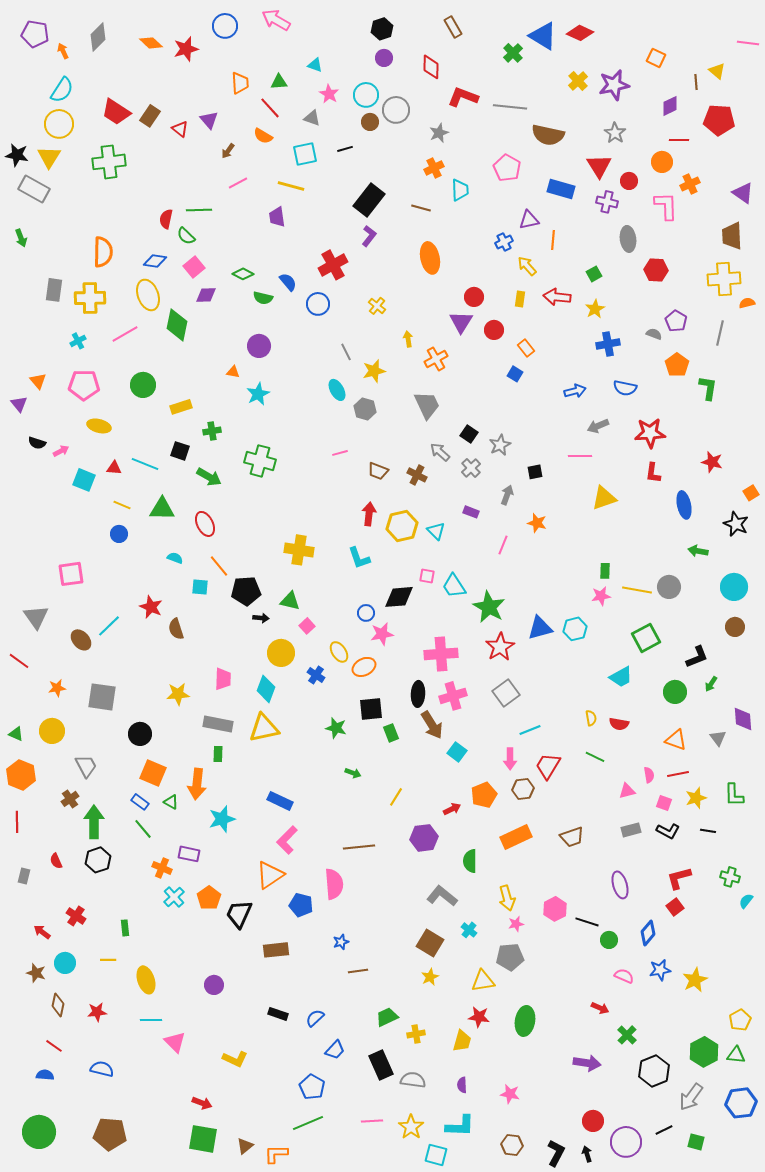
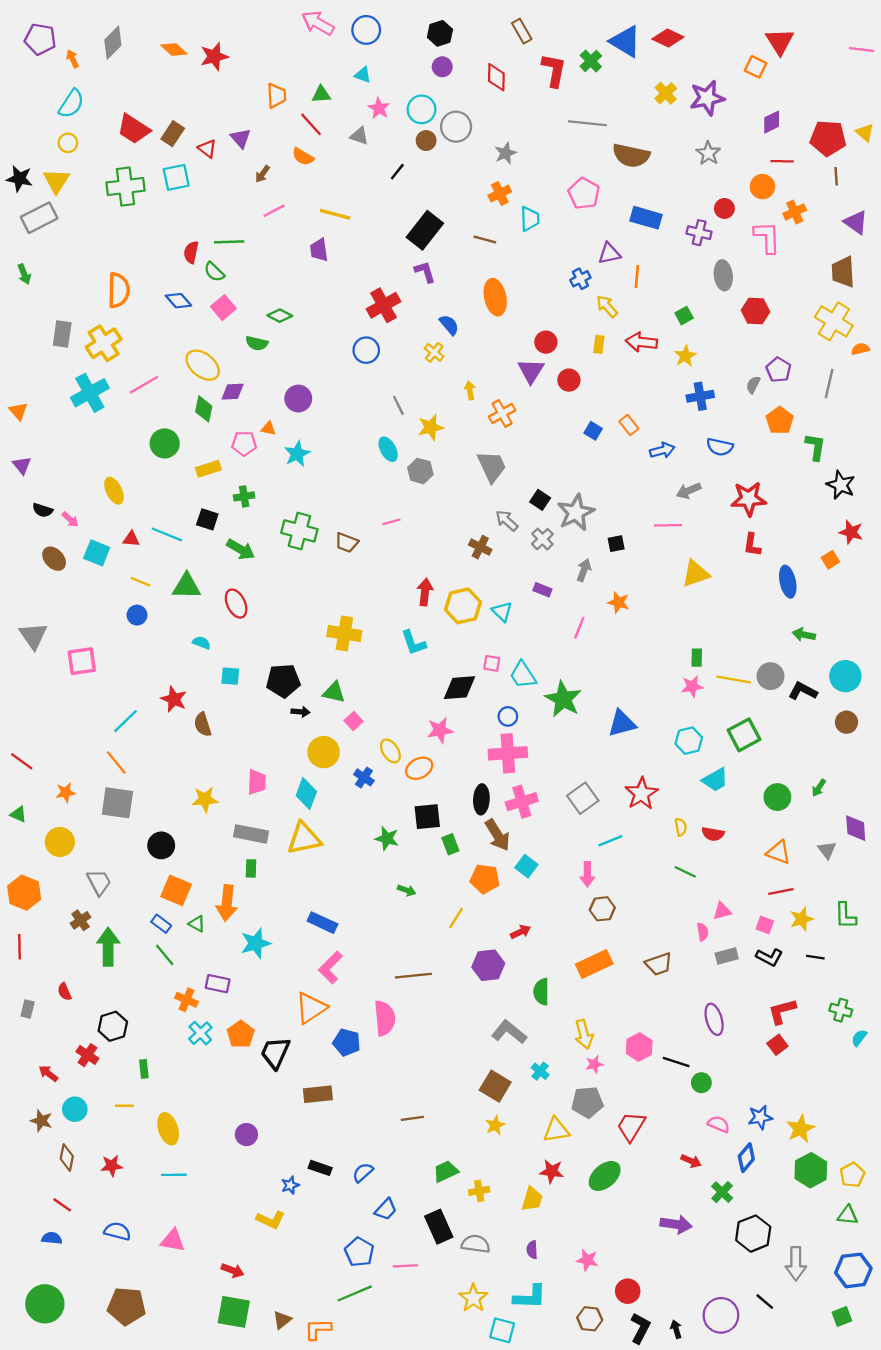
blue circle: (225, 26) -> (366, 30), moved
yellow triangle: (717, 71) -> (865, 132), moved
brown line: (696, 82) -> (836, 176), moved
red L-shape: (463, 97) -> (554, 70), moved, turned 80
yellow circle: (59, 124) -> (68, 143), size x0.6
black line: (345, 149) -> (397, 172), turned -35
cyan square: (305, 154) -> (176, 177), moved
red triangle: (599, 166) -> (780, 41), moved
gray rectangle: (34, 189) -> (39, 218), turned -56
purple L-shape: (369, 236) -> (425, 272), turned -55
blue diamond: (155, 261) -> (178, 301), turned 40
yellow cross: (724, 279) -> (834, 321), turned 36
blue semicircle: (288, 282) -> (449, 325), moved
yellow ellipse: (148, 295) -> (203, 365), moved, turned -32
purple diamond: (206, 295) -> (233, 392), moved
yellow cross: (90, 298) -> (104, 343), turned -32
green semicircle: (263, 298) -> (257, 343), moved
green diamond: (177, 325) -> (204, 409), moved, size x0.7
gray semicircle: (654, 334) -> (753, 385), turned -84
cyan cross: (78, 341) -> (90, 393), size x2.0
orange rectangle: (526, 348) -> (629, 425), moved
orange triangle: (38, 381) -> (18, 411), moved
pink pentagon: (84, 385) -> (244, 443), moved, size x0.7
yellow ellipse: (99, 426) -> (114, 491), turned 50
gray star: (500, 445) -> (576, 513), size x1.5
pink arrow: (61, 451) -> (70, 519), turned 70
red star: (712, 462) -> (851, 532), moved
brown trapezoid: (378, 471) -> (347, 542), moved
orange square: (751, 493) -> (830, 560), moved
black star: (736, 524) -> (841, 485), moved
orange line: (219, 566) -> (116, 762), moved
blue circle: (366, 613) -> (508, 716), moved
gray triangle: (36, 617) -> (33, 636), moved
cyan hexagon: (575, 629) -> (689, 741), moved
brown ellipse: (81, 640) -> (54, 559), moved
red star: (500, 647) -> (641, 794), moved
black L-shape: (697, 657) -> (803, 691), moved, turned -130
green triangle: (16, 734) -> (18, 814), moved
red trapezoid: (548, 766) -> (631, 1126), moved
pink semicircle: (649, 775) -> (703, 932), moved
orange pentagon: (484, 795) -> (485, 879), moved, turned 30
black hexagon: (98, 860) -> (113, 1026), moved
blue diamond: (648, 933) -> (746, 1158), moved
blue star: (341, 942) -> (290, 1185), moved
green ellipse: (525, 1021) -> (605, 1176), turned 40
pink triangle: (175, 1042) -> (173, 1240), moved, turned -35
green hexagon: (704, 1052) -> (811, 1170), moved
gray arrow: (691, 1097) -> (796, 1264), turned -36
pink line: (372, 1121) -> (405, 1266), moved
red circle: (593, 1121) -> (628, 1291), moved
black line: (664, 1130) -> (765, 1302), turned 66
green square: (696, 1142) -> (842, 1317), moved, turned -36

